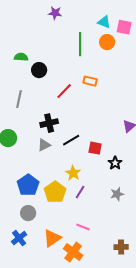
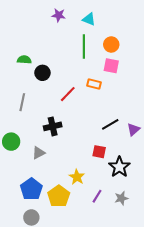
cyan triangle: (104, 22) -> (89, 19), moved
pink square: (124, 27) -> (111, 66), moved
black line: (71, 140) -> (110, 124), moved
gray triangle: (44, 145) -> (38, 153), moved
black star: (115, 163) -> (119, 167), size x1.5
purple line: (80, 192) -> (97, 196), moved

